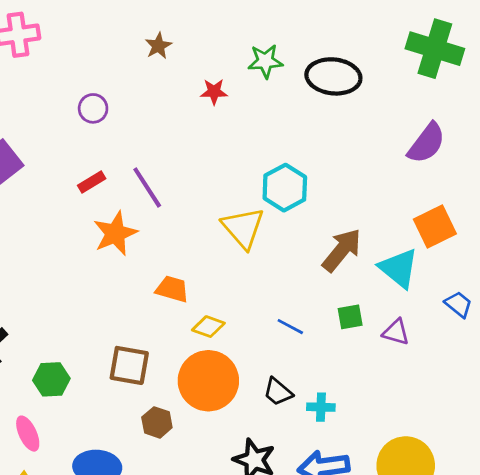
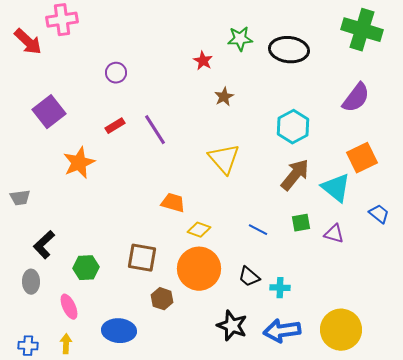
brown star: (158, 46) -> (224, 97), moved
red star: (214, 92) -> (203, 61), turned 30
cyan hexagon: (285, 188) -> (293, 127), moved
orange star: (115, 233) -> (79, 163), moved

